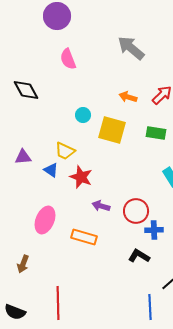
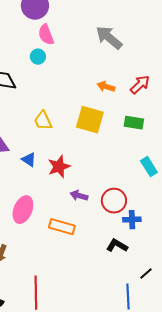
pink semicircle: (68, 59) -> (46, 35), moved
cyan circle: (83, 115) -> (38, 57), moved
yellow trapezoid: (65, 151) -> (43, 121), moved, turned 40
red star: (81, 177) -> (59, 167), turned 30

